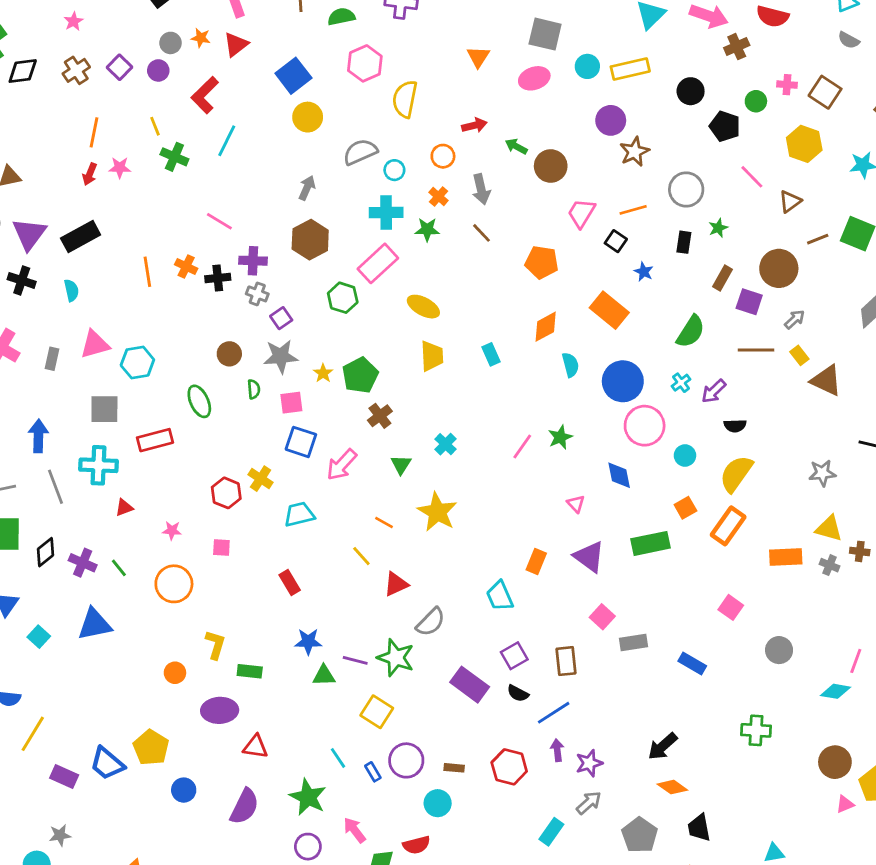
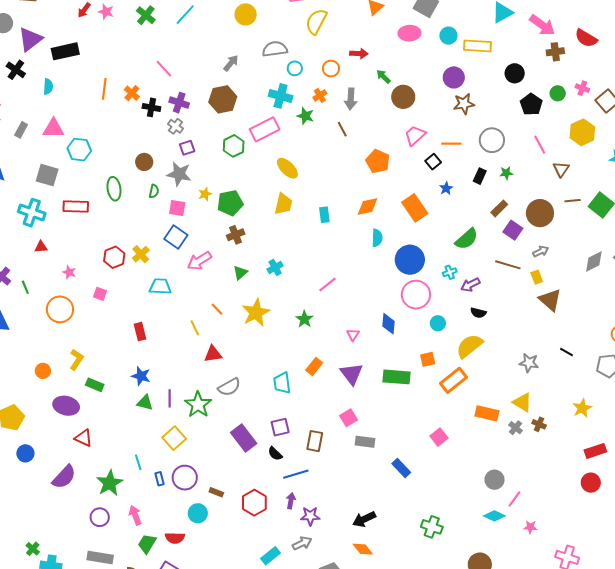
brown triangle: (790, 201) -> (561, 169), turned -36
green star: (560, 437) -> (304, 319), moved, turned -30
gray circle: (779, 650) -> (495, 480), moved
purple line: (355, 660) -> (170, 398), turned 60

